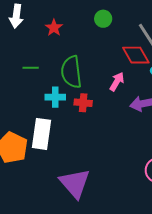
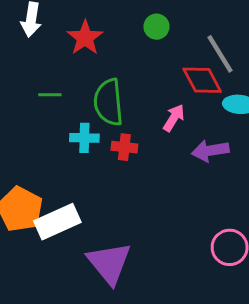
red star: (54, 28) -> (85, 38), size x1.4
white rectangle: (42, 134) -> (57, 222), moved, turned 56

